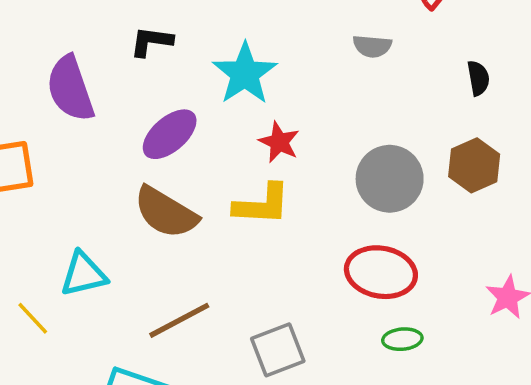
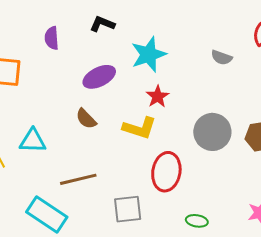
purple semicircle: (70, 89) -> (52, 38), size x0.6
brown semicircle: (166, 212) -> (86, 119), size x0.6
red ellipse: (381, 272) -> (166, 172), moved, turned 75

